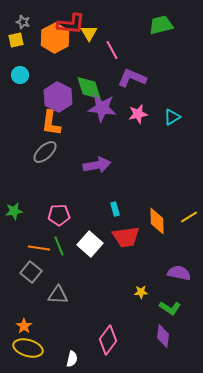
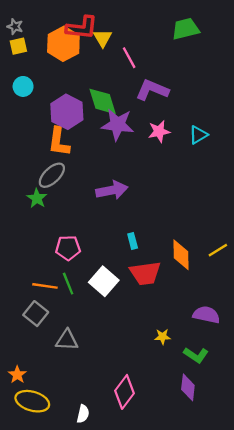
gray star: (23, 22) -> (15, 27), moved
green star: (14, 211) -> (37, 198), moved, turned -30
orange star: (24, 326) -> (17, 375), moved

